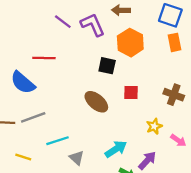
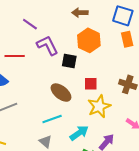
purple L-shape: (93, 25) -> (47, 45), moved
yellow star: (154, 126) -> (99, 106), moved, size x1.6
cyan line: (57, 141) -> (52, 119), moved

